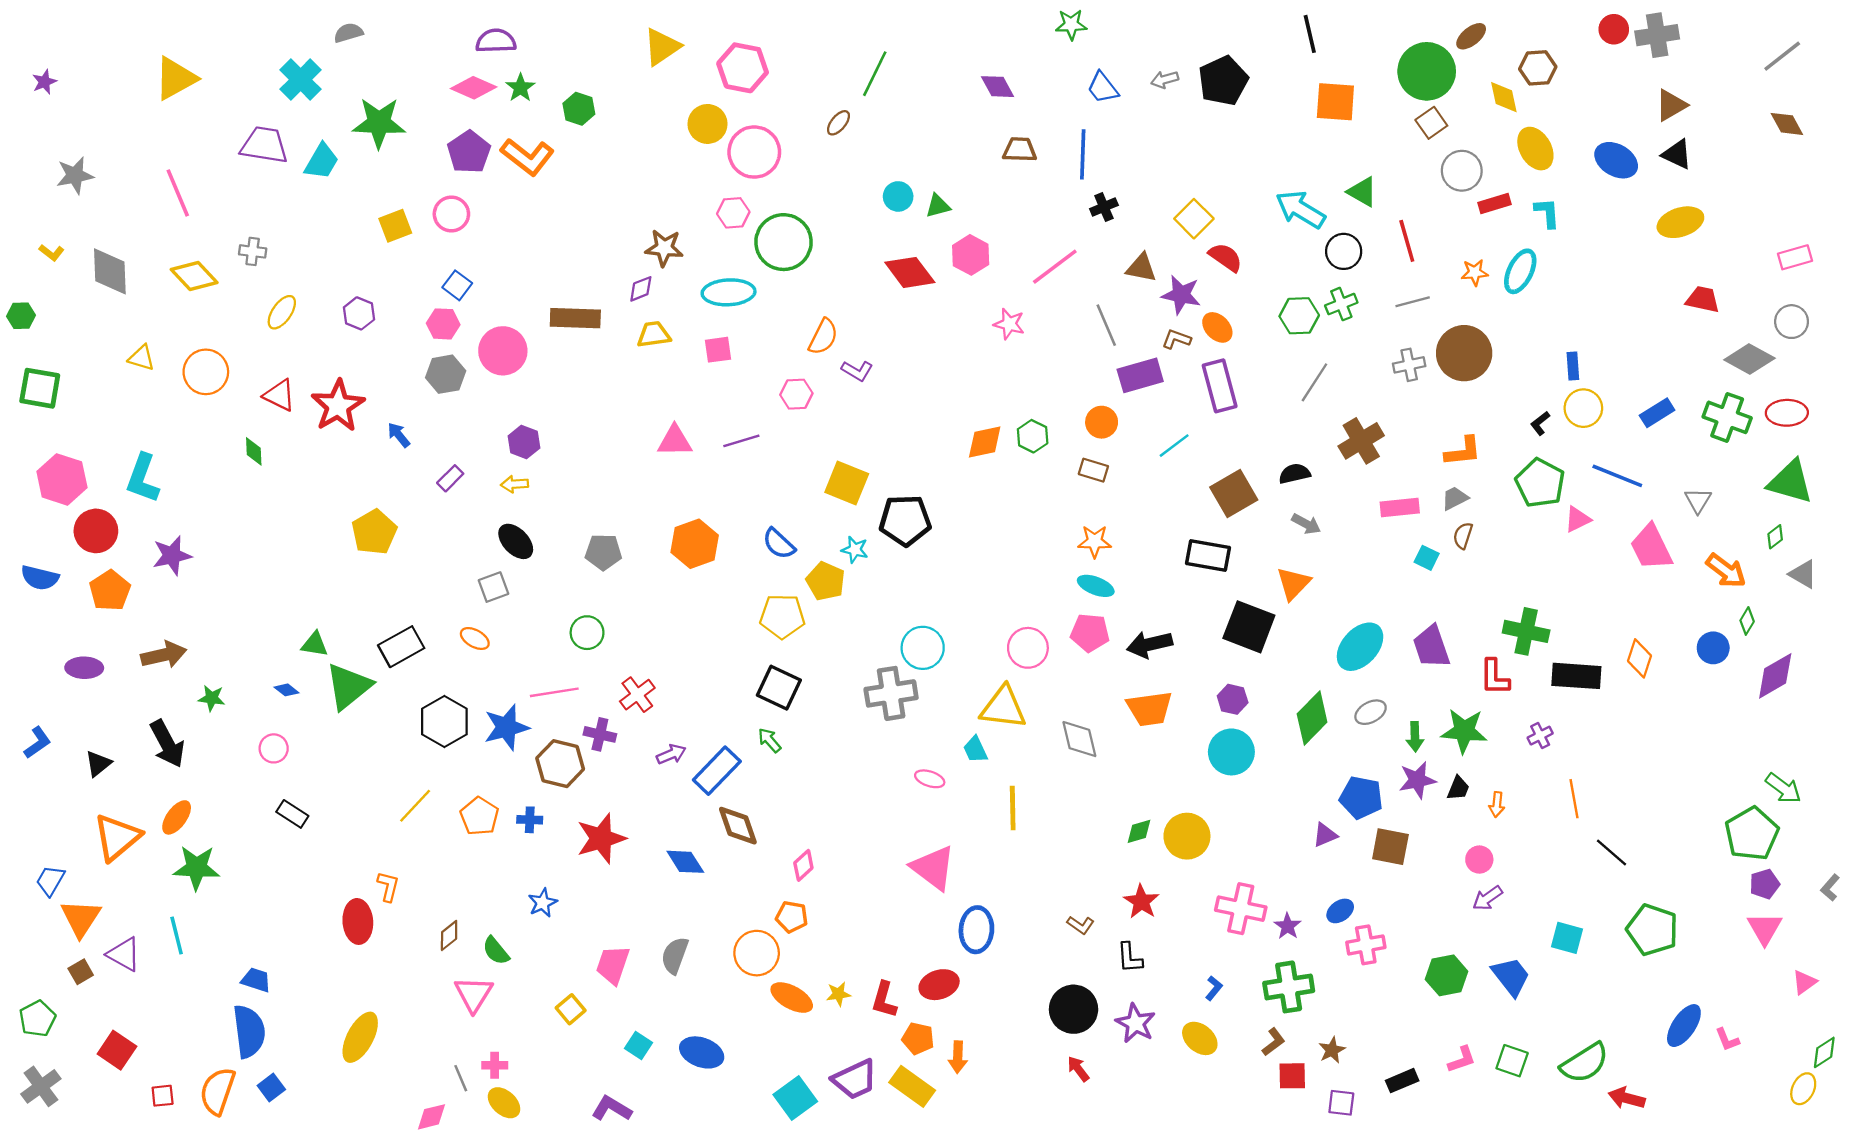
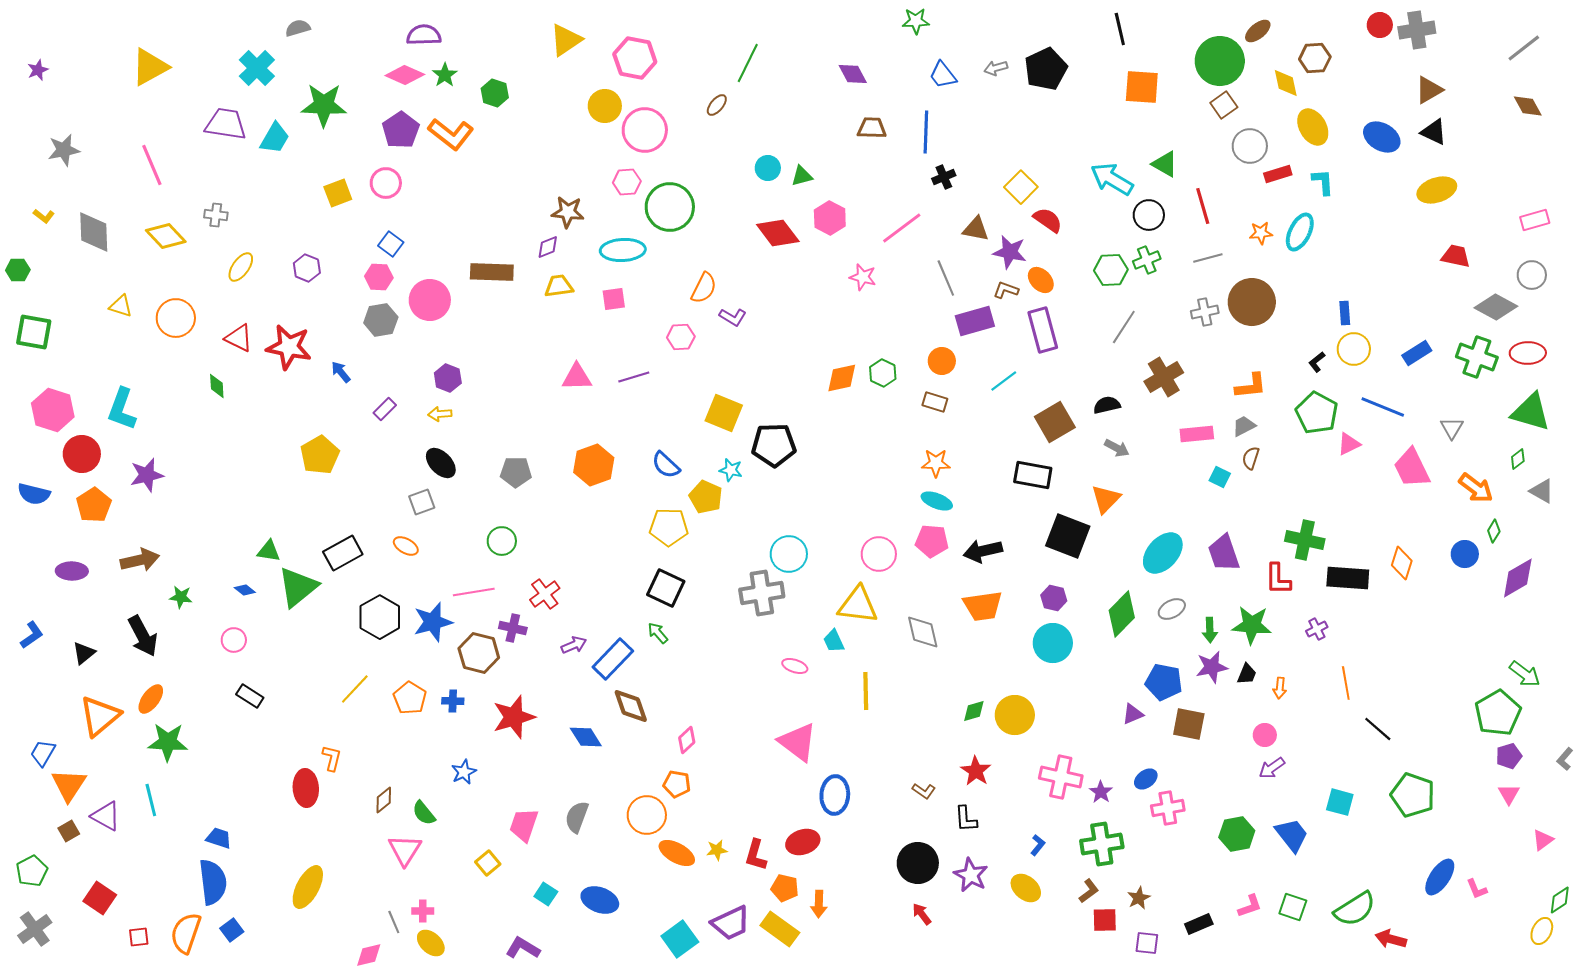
red star: (338, 406) -> (289, 347), turned -30
pink triangle: (1765, 929) -> (1509, 794), size x0.7

